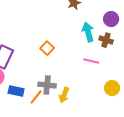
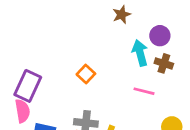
purple circle: (111, 19) -> (160, 36), moved

